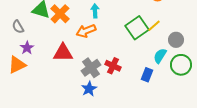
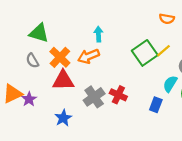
orange cross: (60, 14) -> (60, 57), moved
gray semicircle: (18, 27) -> (32, 61), moved
purple star: (27, 48) -> (29, 99), moved
blue star: (89, 89) -> (63, 118), moved

